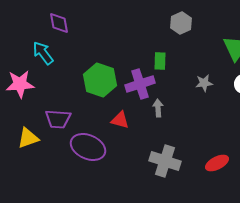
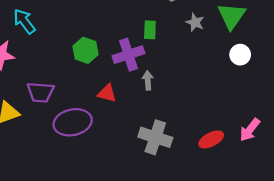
green hexagon: (100, 80) -> (86, 50), size x0.7
gray star: (204, 83) -> (195, 22), moved, turned 30
purple ellipse: (88, 147) -> (73, 122), turned -36

